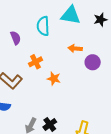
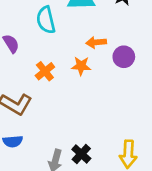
orange star: (54, 79) -> (81, 66), moved

